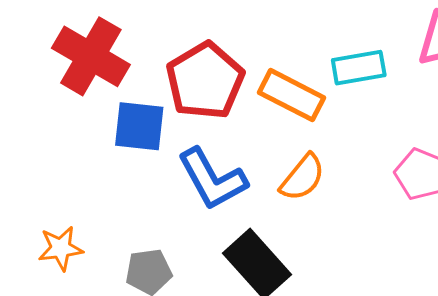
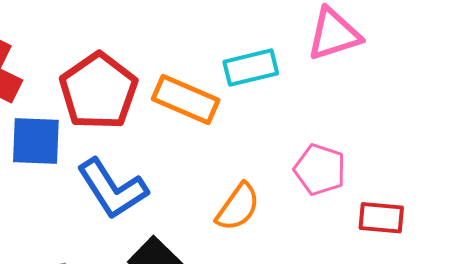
orange semicircle: (302, 178) -> (238, 207), moved

